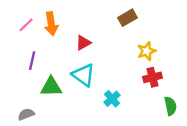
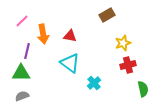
orange arrow: (51, 24) -> (43, 34), moved
red triangle: (83, 43) -> (70, 36), turned 40
green triangle: (51, 87) -> (21, 73), moved

